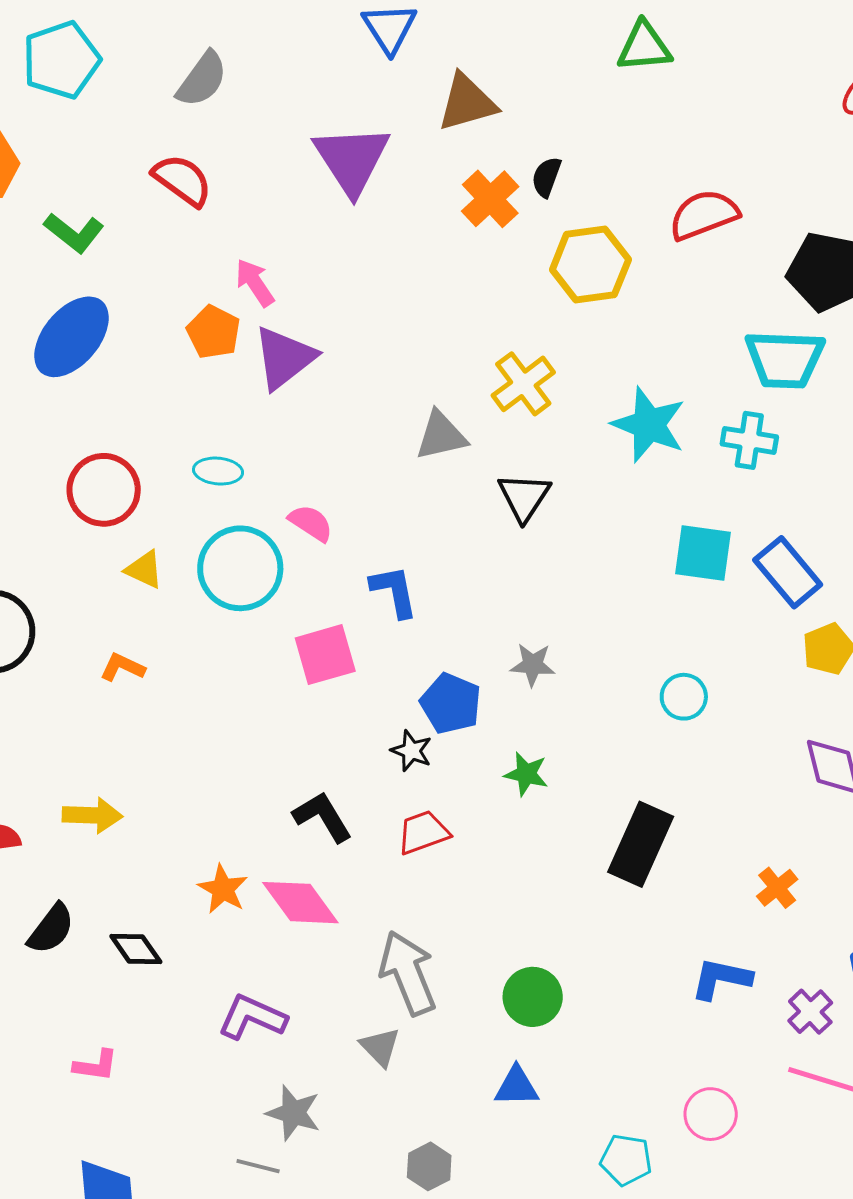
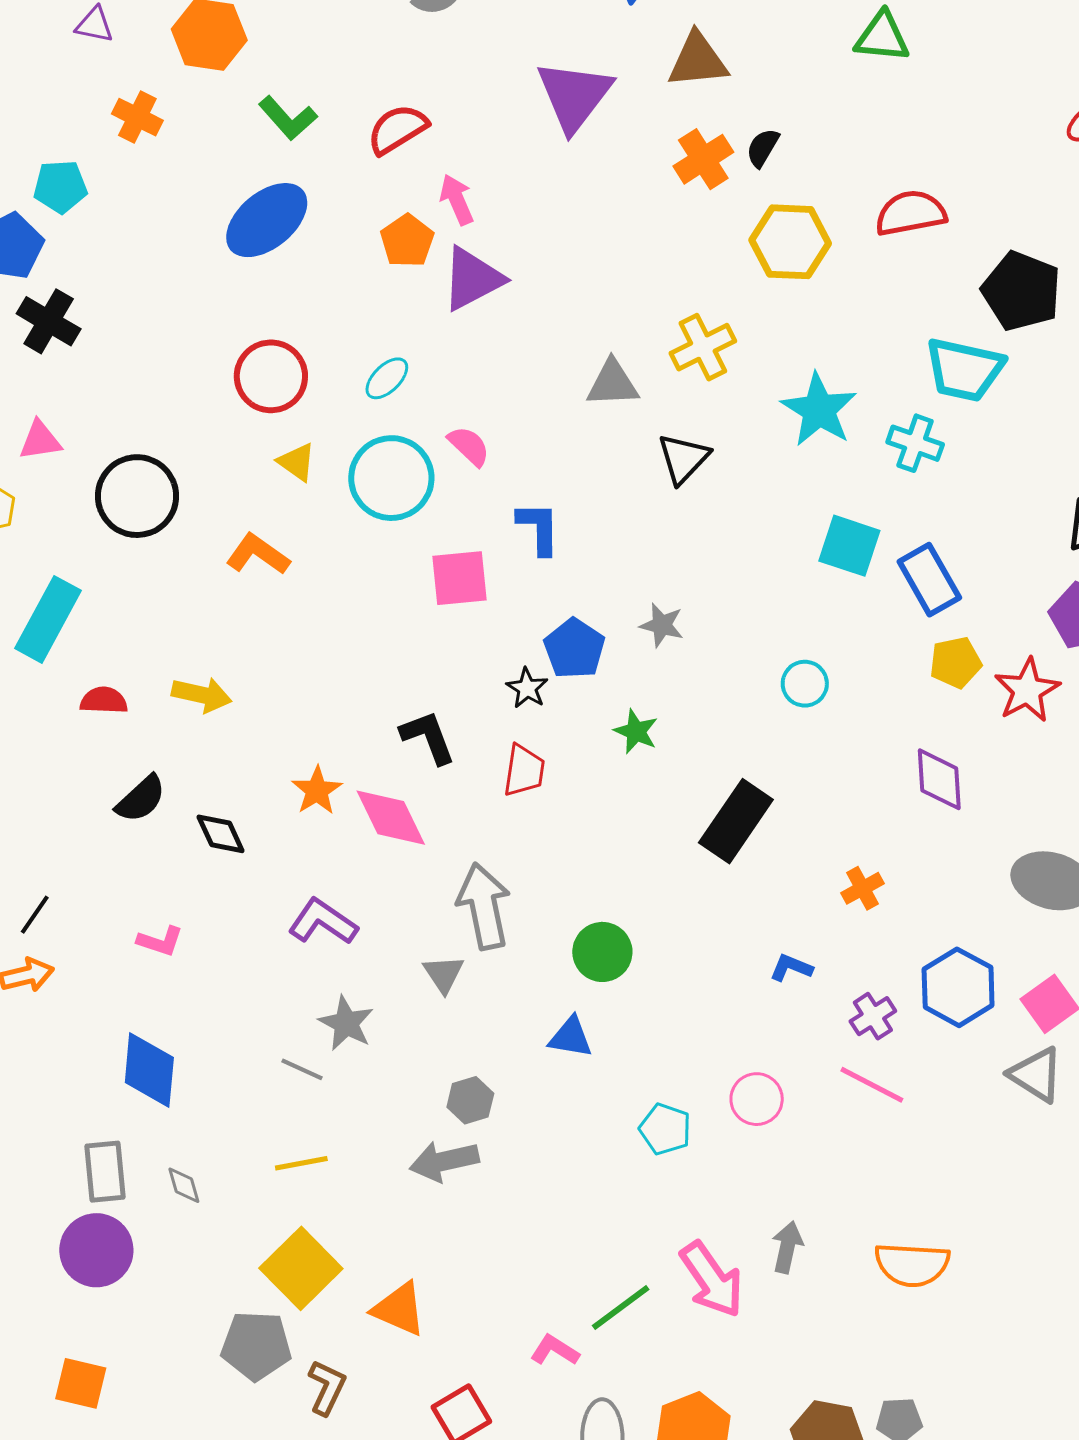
red semicircle: (182, 180) -> (397, 129), moved, turned -78
cyan ellipse: (218, 471) -> (387, 378), turned -60
orange L-shape: (122, 667) -> (258, 554), size x1.4
red trapezoid: (423, 832) -> (524, 771), turned 108
blue L-shape: (721, 979) -> (791, 968), size x0.7

